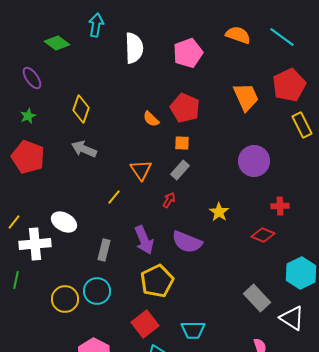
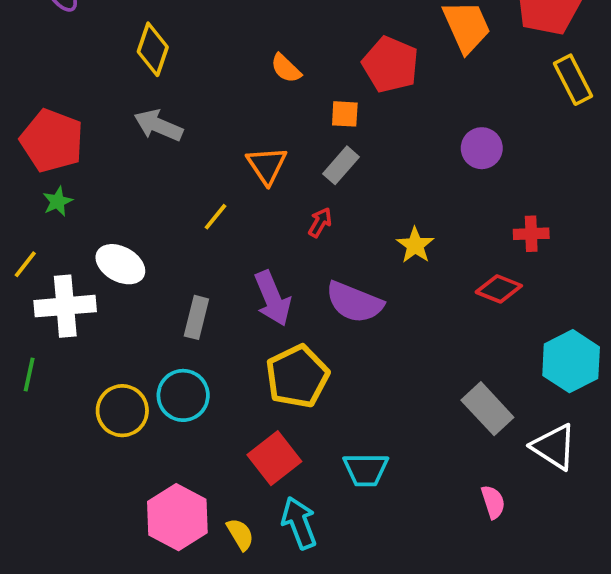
red pentagon: (185, 108) -> (390, 65), moved
green star: (28, 116) -> (58, 201), moved
purple circle: (254, 161) -> (482, 148), size x0.7

